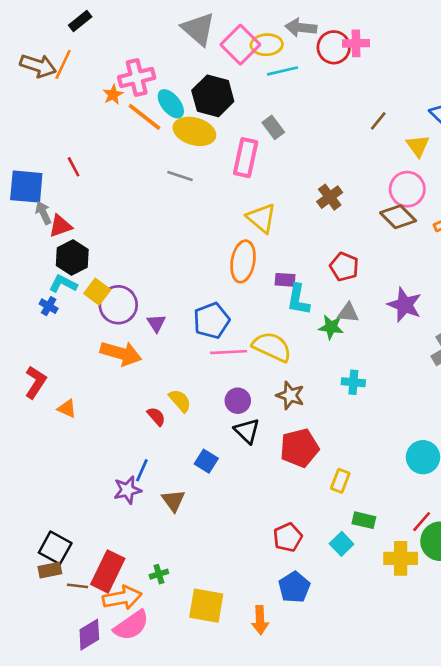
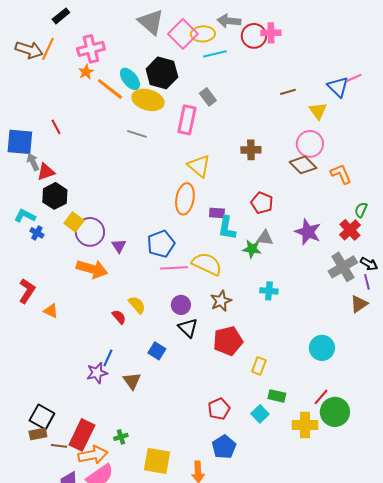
pink cross: (137, 78) -> (91, 49), moved
brown line: (378, 121) -> (288, 92), turned 35
brown cross: (330, 197) -> (251, 150), turned 36
cyan L-shape: (63, 284) -> (25, 216), moved
brown star: (290, 395) -> (221, 301), turned 30

